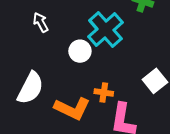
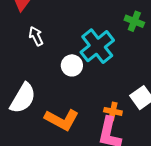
orange cross: (104, 93) -> (113, 111), moved

